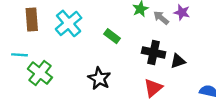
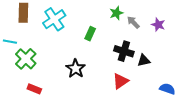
purple star: (182, 12) -> (158, 25), moved
green rectangle: (112, 36) -> (90, 34), turned 72

